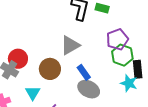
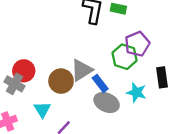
gray triangle: (70, 45) -> (82, 70), moved
green hexagon: (122, 55) -> (125, 57), moved
cyan star: (129, 83) -> (136, 92), moved

